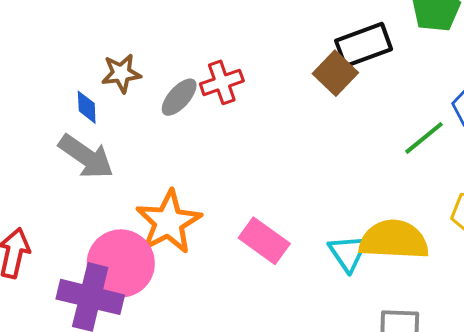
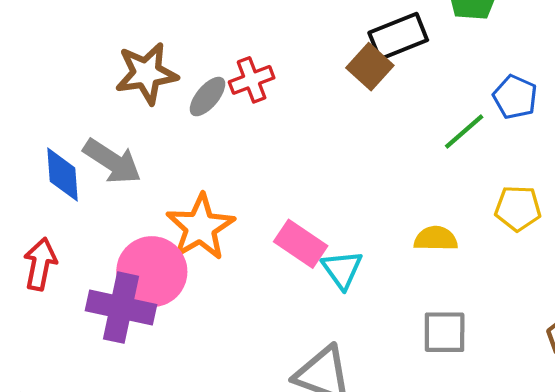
brown star: (121, 73) -> (146, 73), size x1.5
blue diamond: (87, 107) -> (62, 175), moved, size x1.6
yellow semicircle: (394, 240) -> (436, 239), size x0.6
cyan triangle: (348, 253) -> (342, 270), moved

